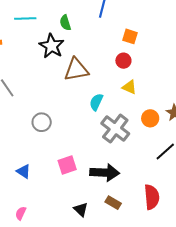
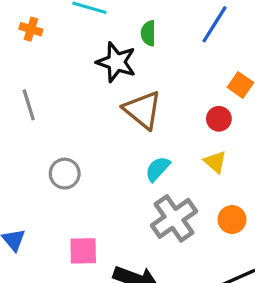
black star: (52, 46) -> (116, 62), turned -30
brown triangle: (76, 70) -> (143, 110), turned 32

